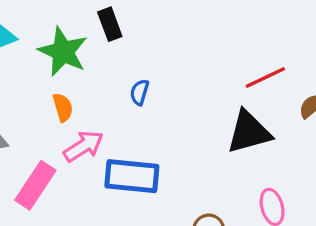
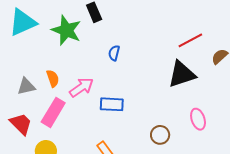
orange semicircle: (63, 107) -> (53, 78), moved
blue rectangle: (132, 176) -> (112, 104), size x0.7

